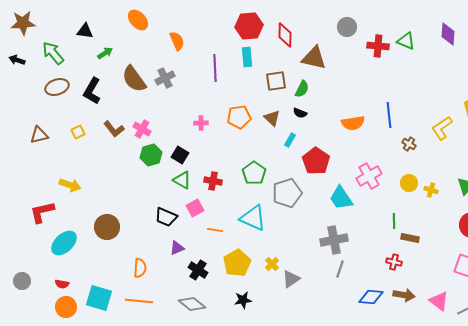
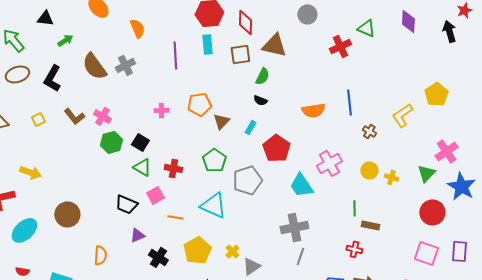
red cross: (378, 46) -> (340, 46), moved, turned -30
brown square: (276, 81) -> (240, 54), moved
brown triangle: (272, 118) -> (221, 121), moved, turned 30

